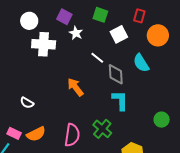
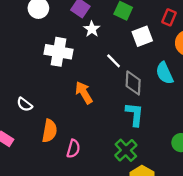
white cross: (44, 44) -> (58, 52), moved
green cross: (102, 129) -> (126, 150), moved
orange semicircle: (36, 134) -> (50, 131), moved, turned -60
pink semicircle: (72, 135) -> (73, 149), size x0.7

